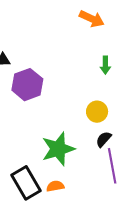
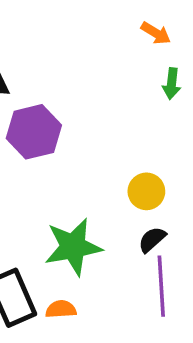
orange arrow: (92, 19) -> (156, 33), size x0.7
green arrow: (105, 65) -> (172, 84), moved

